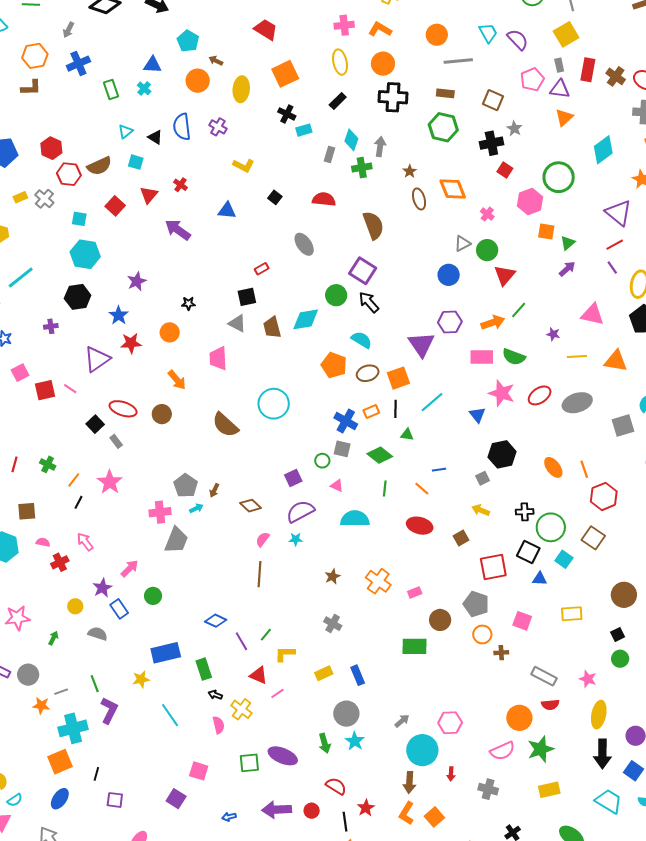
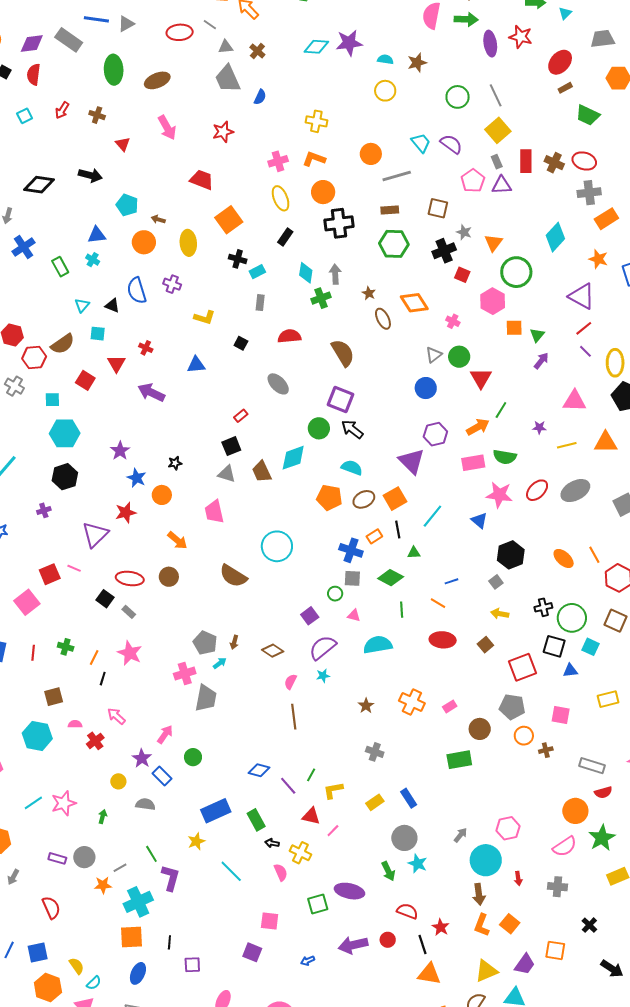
orange triangle: (564, 117) -> (494, 243), moved
gray rectangle: (329, 155) -> (260, 303), moved
blue star: (119, 315) -> (137, 478), moved
pink square: (20, 373) -> (27, 602), moved, size x1.4
orange square: (60, 762) -> (131, 937), turned 30

